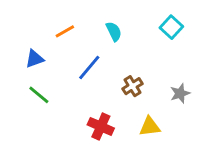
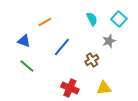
cyan semicircle: (114, 31) -> (92, 19), moved
blue triangle: (35, 59) -> (24, 41), turned 40
gray star: (180, 93) -> (109, 41), moved

